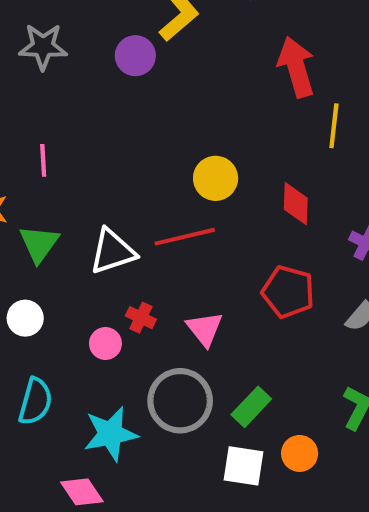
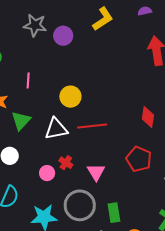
purple circle: (135, 56) -> (63, 36), moved
yellow circle: (216, 178) -> (70, 97), moved
green rectangle: (251, 407) -> (114, 213), turned -60

